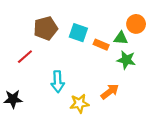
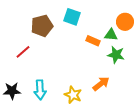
cyan square: (78, 33) -> (72, 17), moved
cyan arrow: (58, 82) -> (40, 90), moved
yellow star: (79, 103) -> (73, 95), turned 30

